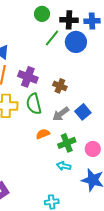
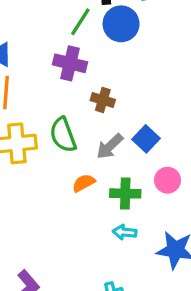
purple cross: (28, 77) -> (70, 63), moved
green cross: (67, 143) -> (125, 193), turned 30
pink circle: (93, 149) -> (167, 180), moved

